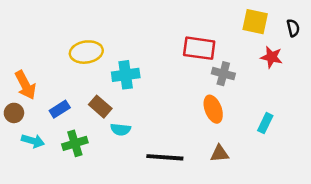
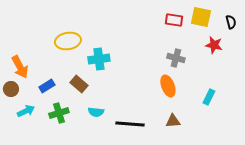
red rectangle: (199, 48) -> (174, 20), moved, size x0.7
cyan semicircle: (121, 129) -> (96, 112), moved
cyan arrow: (33, 141) -> (26, 111), turned -42

